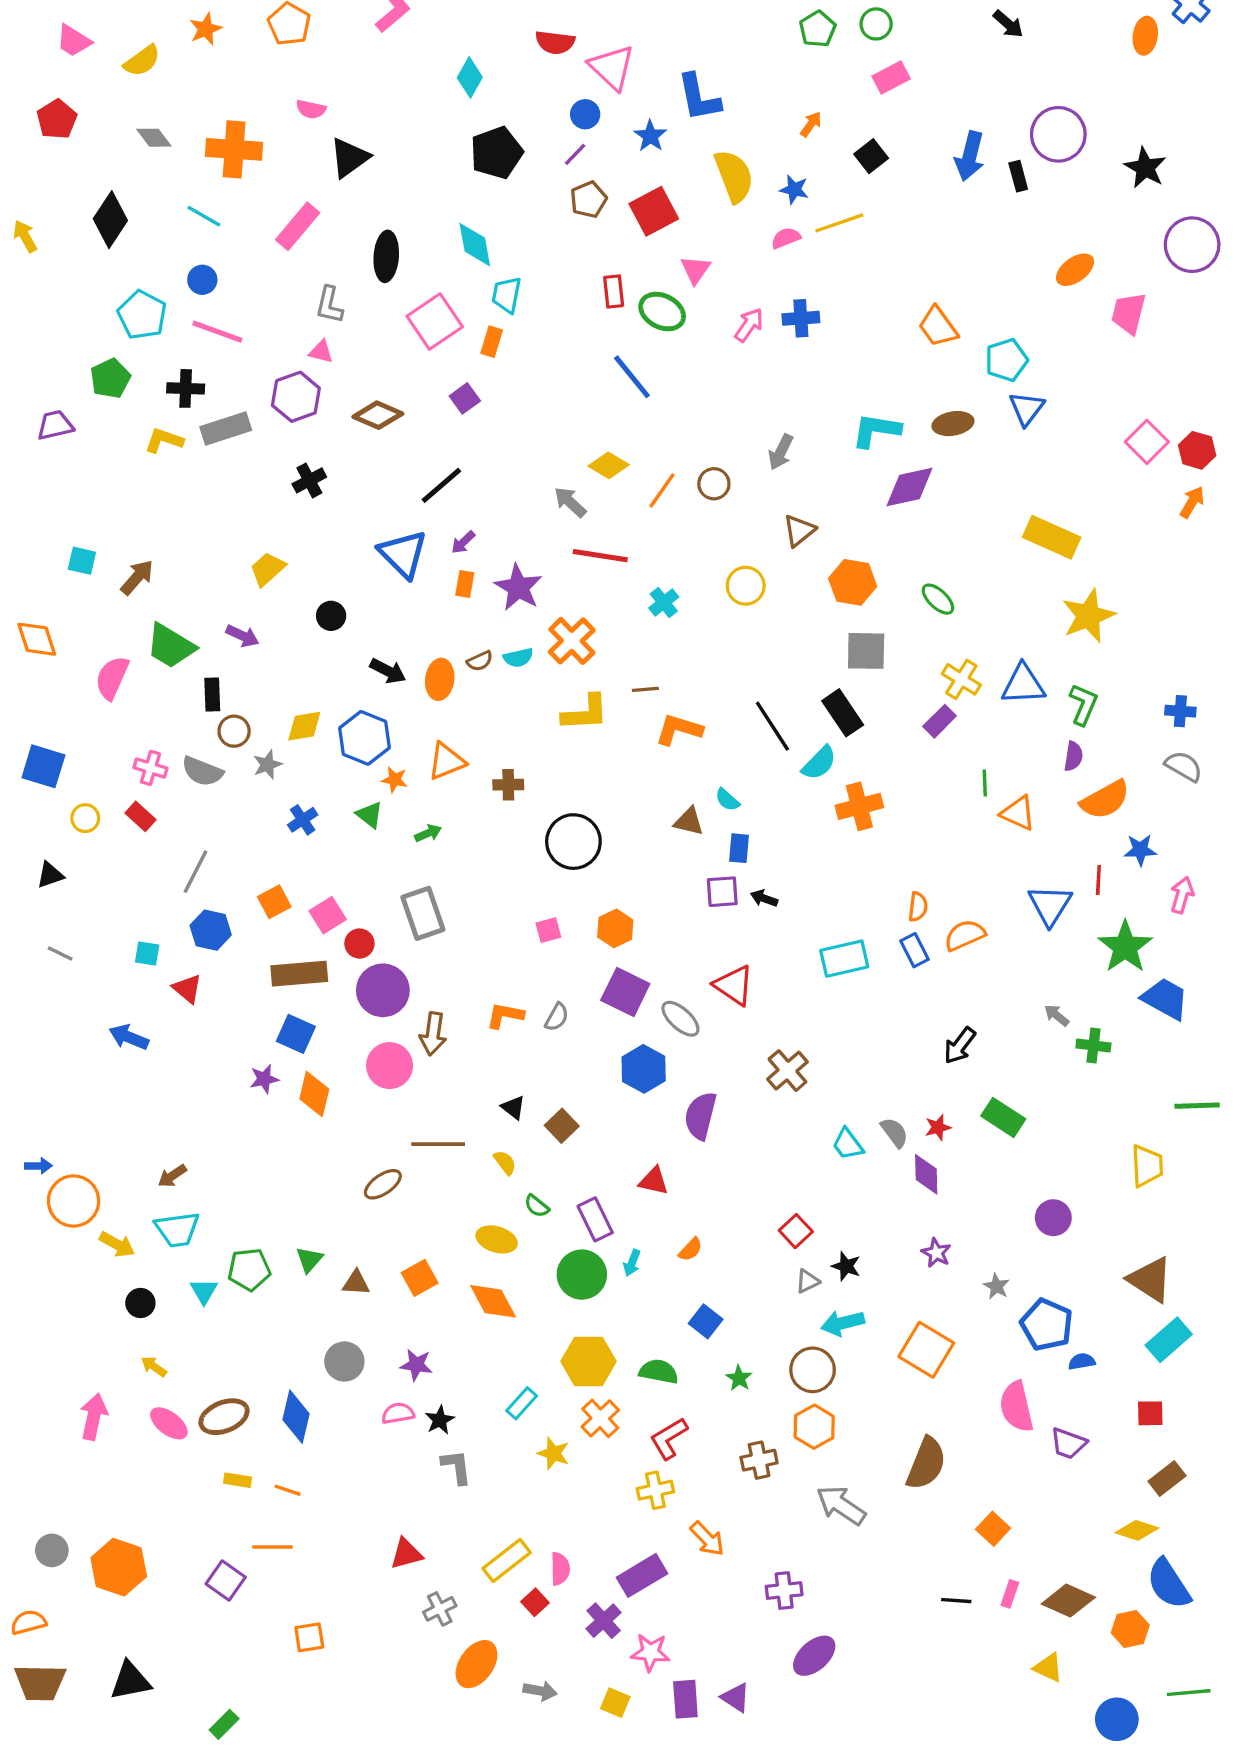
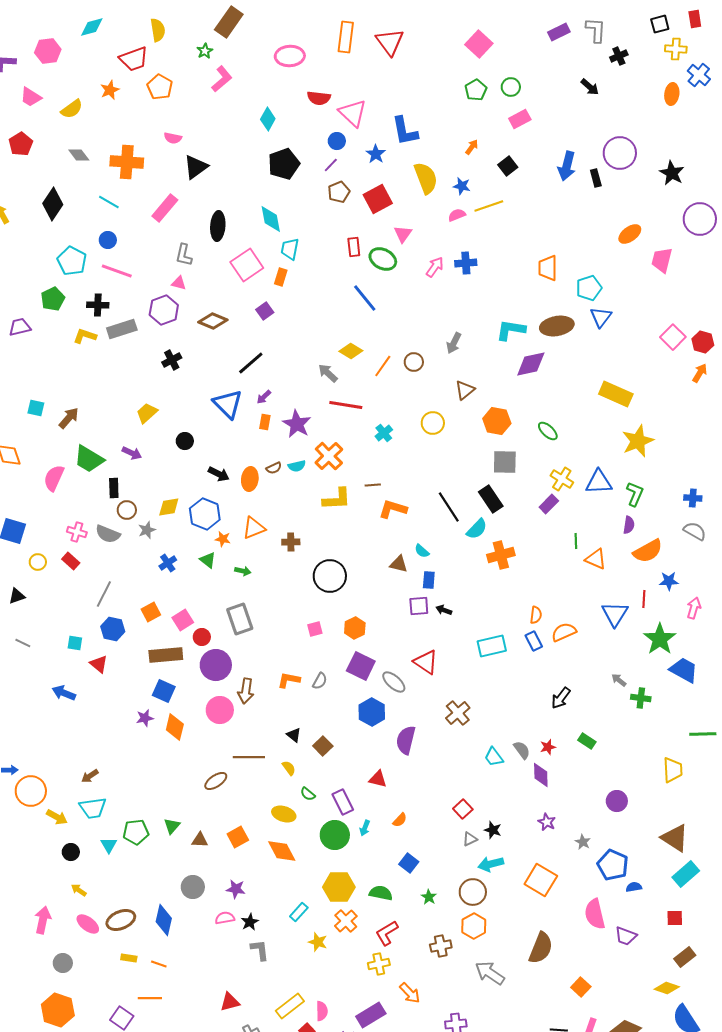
orange trapezoid: (938, 327) -> (548, 268), turned 36
brown ellipse: (953, 424) -> (557, 326), size x1.4
green arrow: (428, 833) -> (243, 571), turned 35
green rectangle: (1003, 1117) -> (587, 741), size x0.7
gray circle: (52, 1550) -> (63, 963), moved

